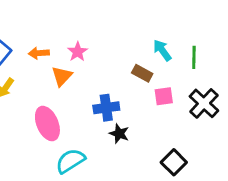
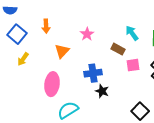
pink star: (78, 52) -> (87, 34), moved
orange arrow: (39, 53) -> (46, 26), moved, turned -88
pink ellipse: (47, 124) -> (52, 84), turned 30

